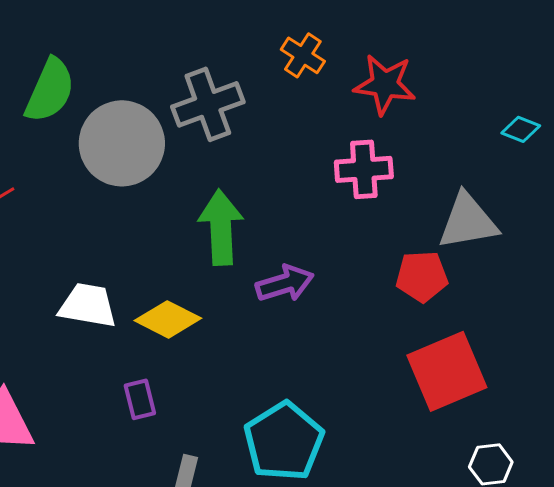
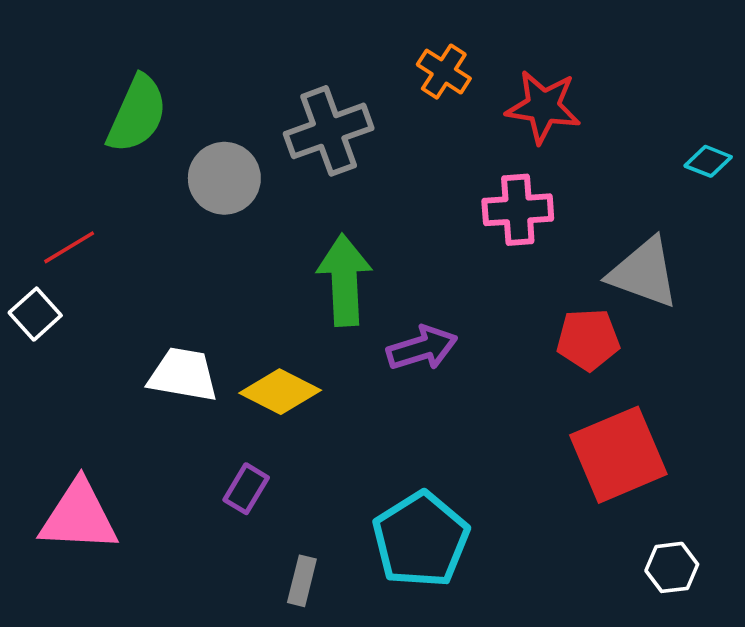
gray circle: (122, 143) -> (224, 178), size x0.7
gray triangle: (468, 221) -> (644, 273), turned 30
purple rectangle: (140, 399) -> (246, 489), turned 45

